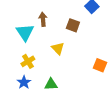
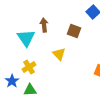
blue star: (24, 82) -> (12, 81), moved
green triangle: (51, 84) -> (30, 90), moved

